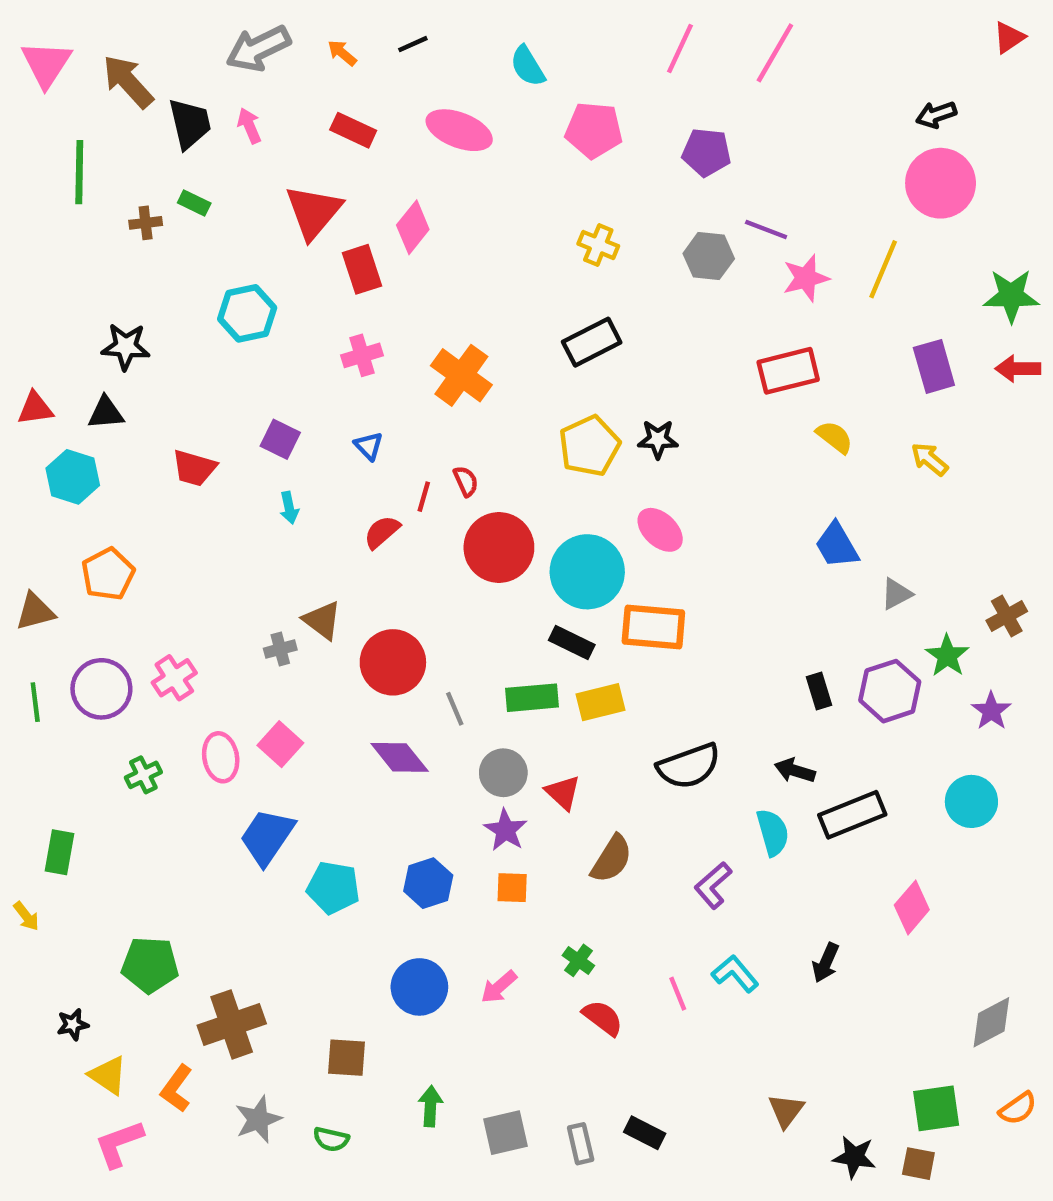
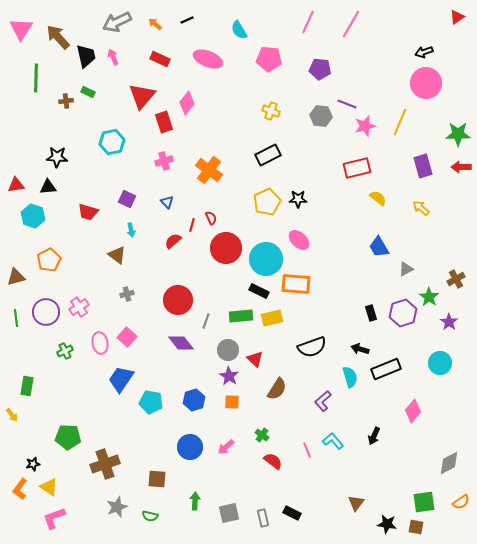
brown triangle: (322, 620) -> (117, 255), moved
gray line: (455, 709) -> (206, 321), turned 42
orange L-shape: (177, 1089) -> (20, 489), moved

